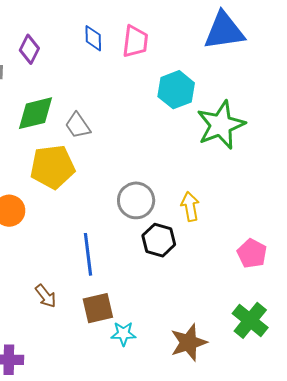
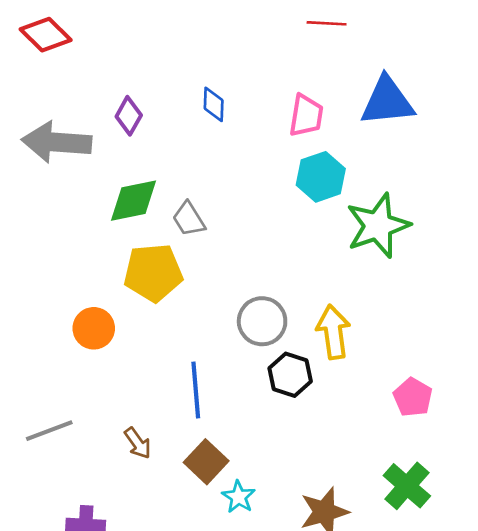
pink trapezoid: (135, 41) -> (306, 116), moved
yellow arrow: (190, 206) -> (333, 332), size x1.4
brown square: (98, 308) -> (206, 462), turned -36
cyan star: (123, 334) -> (239, 497), turned 30

